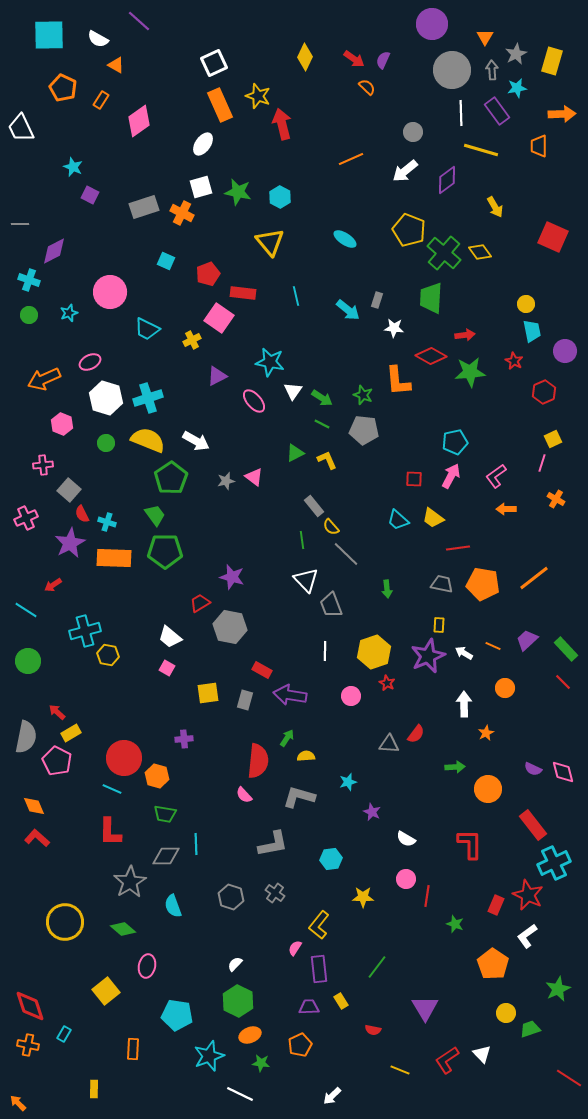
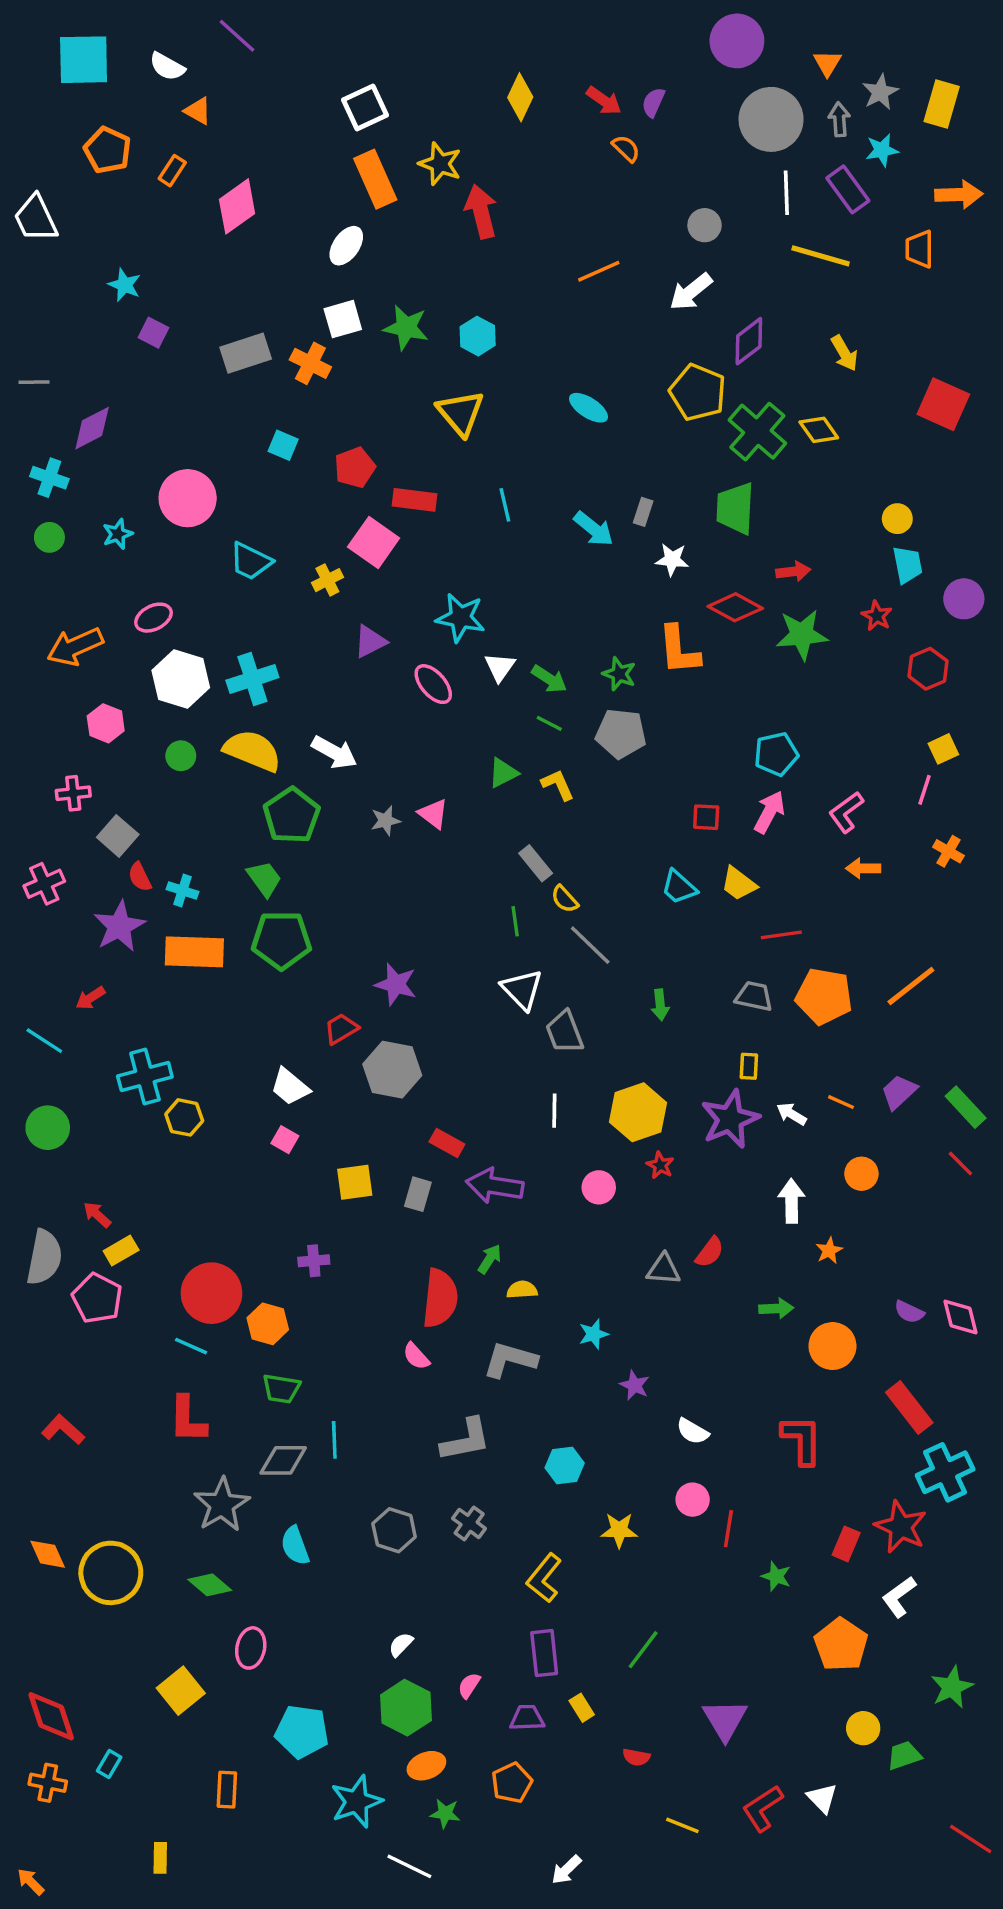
purple diamond: (447, 180) -> (749, 341), moved
orange diamond: (34, 806) -> (48, 1554), moved
pink semicircle: (295, 948) -> (469, 1686), moved

